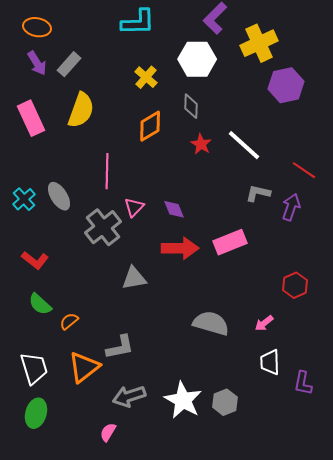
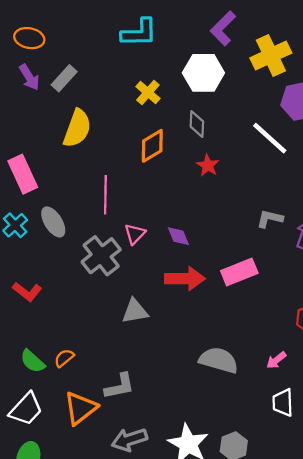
pink rectangle: (31, 118) -> (23, 174), moved
white line: (244, 145) -> (270, 138), moved
green semicircle: (40, 304) -> (33, 361), moved
white trapezoid: (34, 368) -> (26, 409), turned 60

